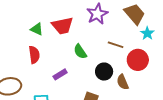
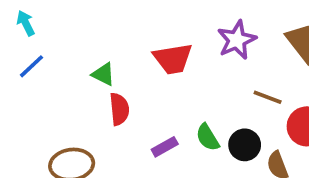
green triangle: (37, 29) -> (103, 74), moved
green semicircle: (80, 52) -> (208, 137), moved

